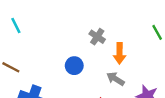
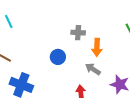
gray cross: (97, 37) -> (78, 33), turned -32

